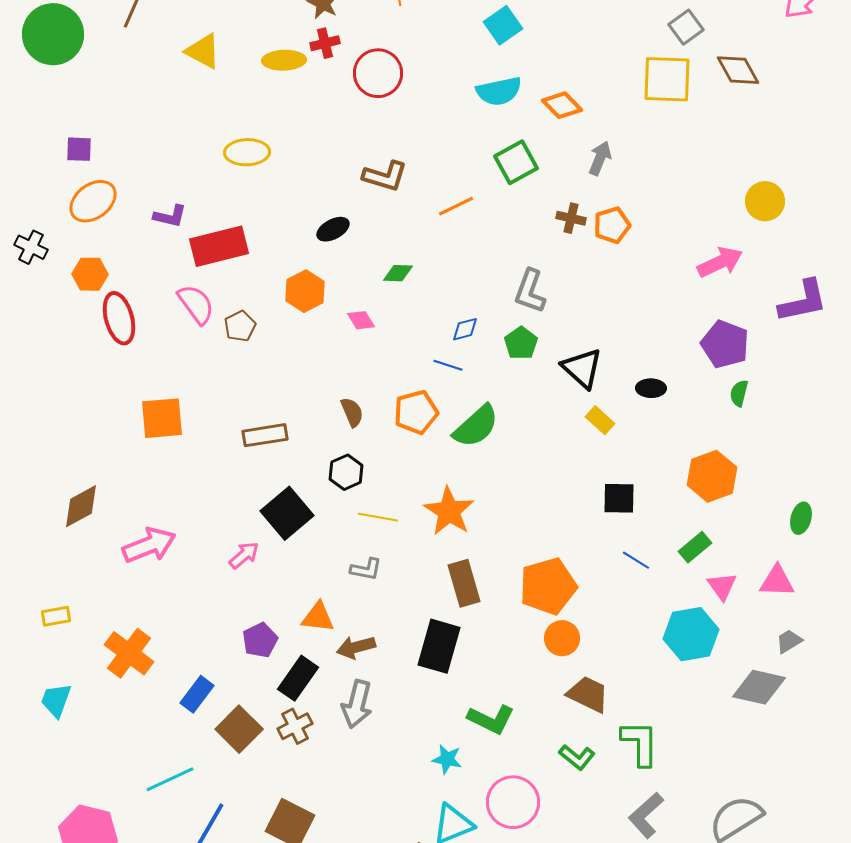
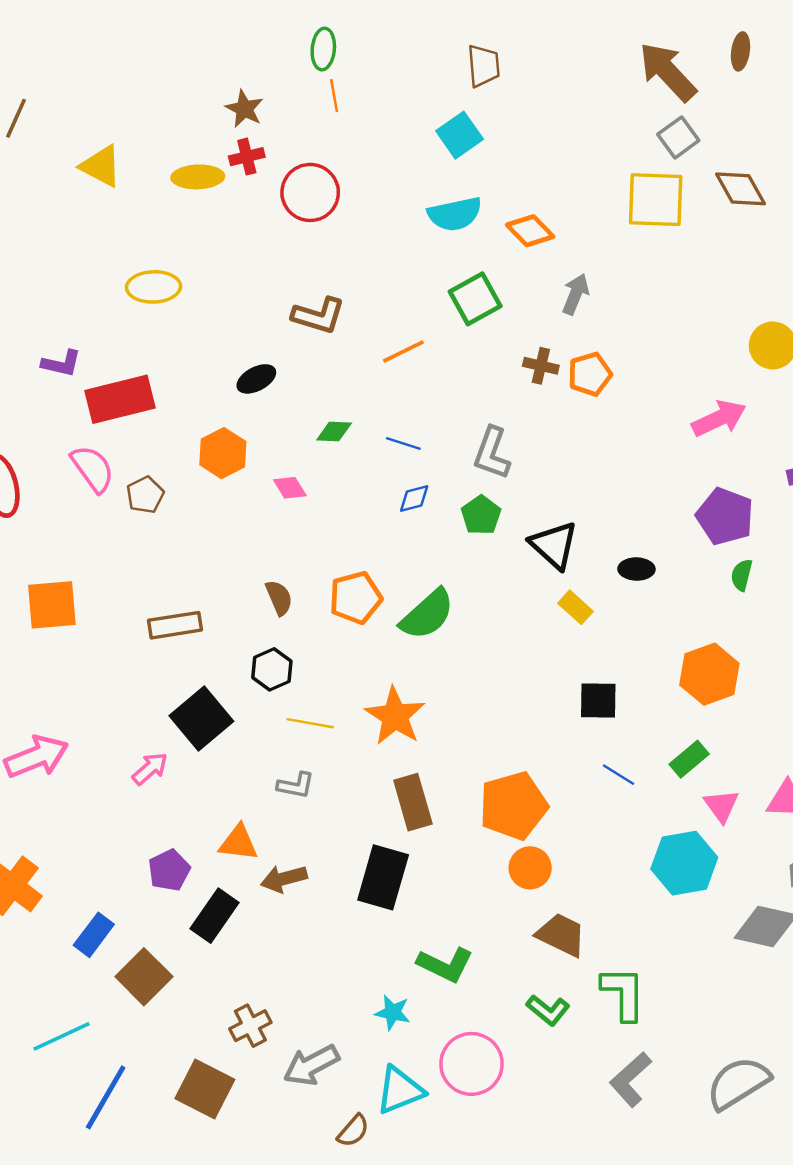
blue line: (448, 365) -> (403, 443), moved
gray arrow: (357, 704) -> (311, 1065), moved, turned 48
brown cross: (295, 726) -> (250, 1026), moved

